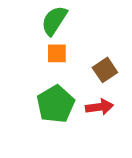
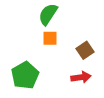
green pentagon: (56, 104) -> (25, 75), moved

